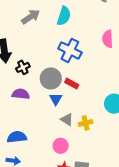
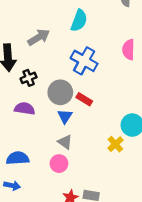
gray arrow: (31, 17) -> (39, 37), moved
gray triangle: (67, 120) -> (65, 142), moved
yellow cross: (86, 123) -> (115, 144), moved, turned -32
pink circle: (61, 146) -> (59, 164), moved

